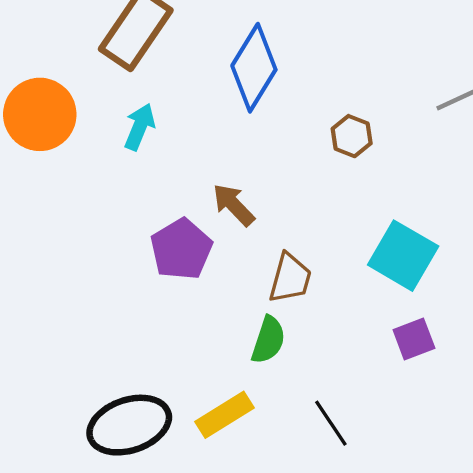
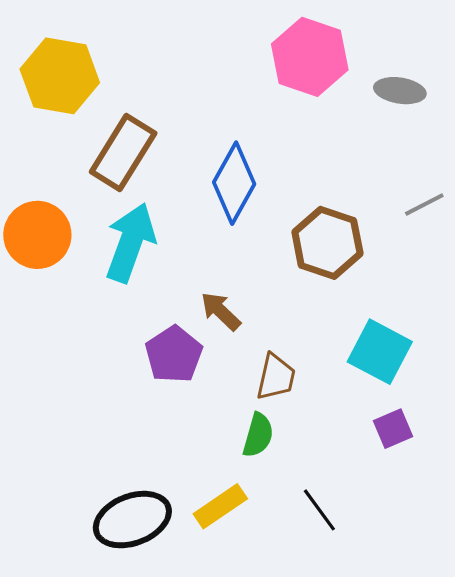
cyan arrow: (140, 127) -> (130, 243), size x1.8
brown hexagon: (352, 136) -> (327, 243), size x1.8

